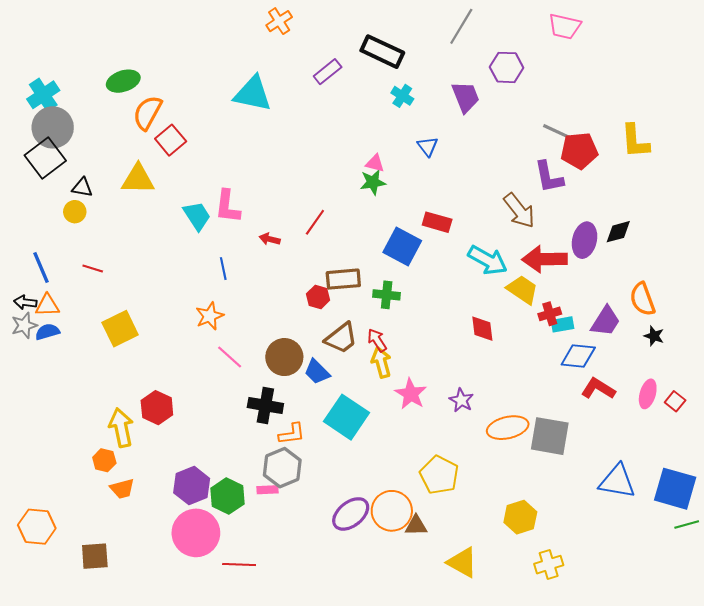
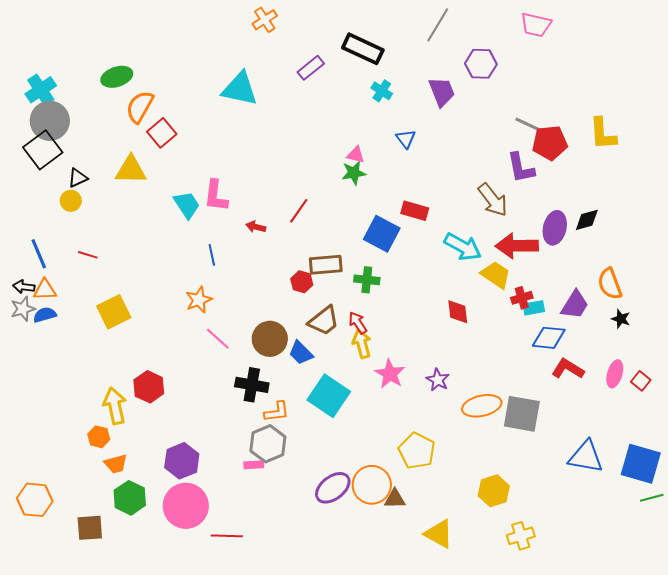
black triangle: (82, 187) -> (78, 178), turned -35
green hexagon: (227, 496) -> (130, 498), moved

